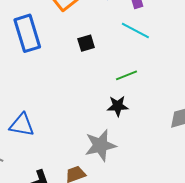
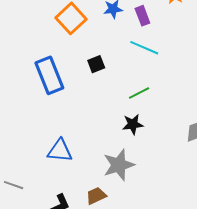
blue rectangle: (27, 33) -> (49, 75), moved
blue triangle: (22, 125) -> (60, 151), moved

